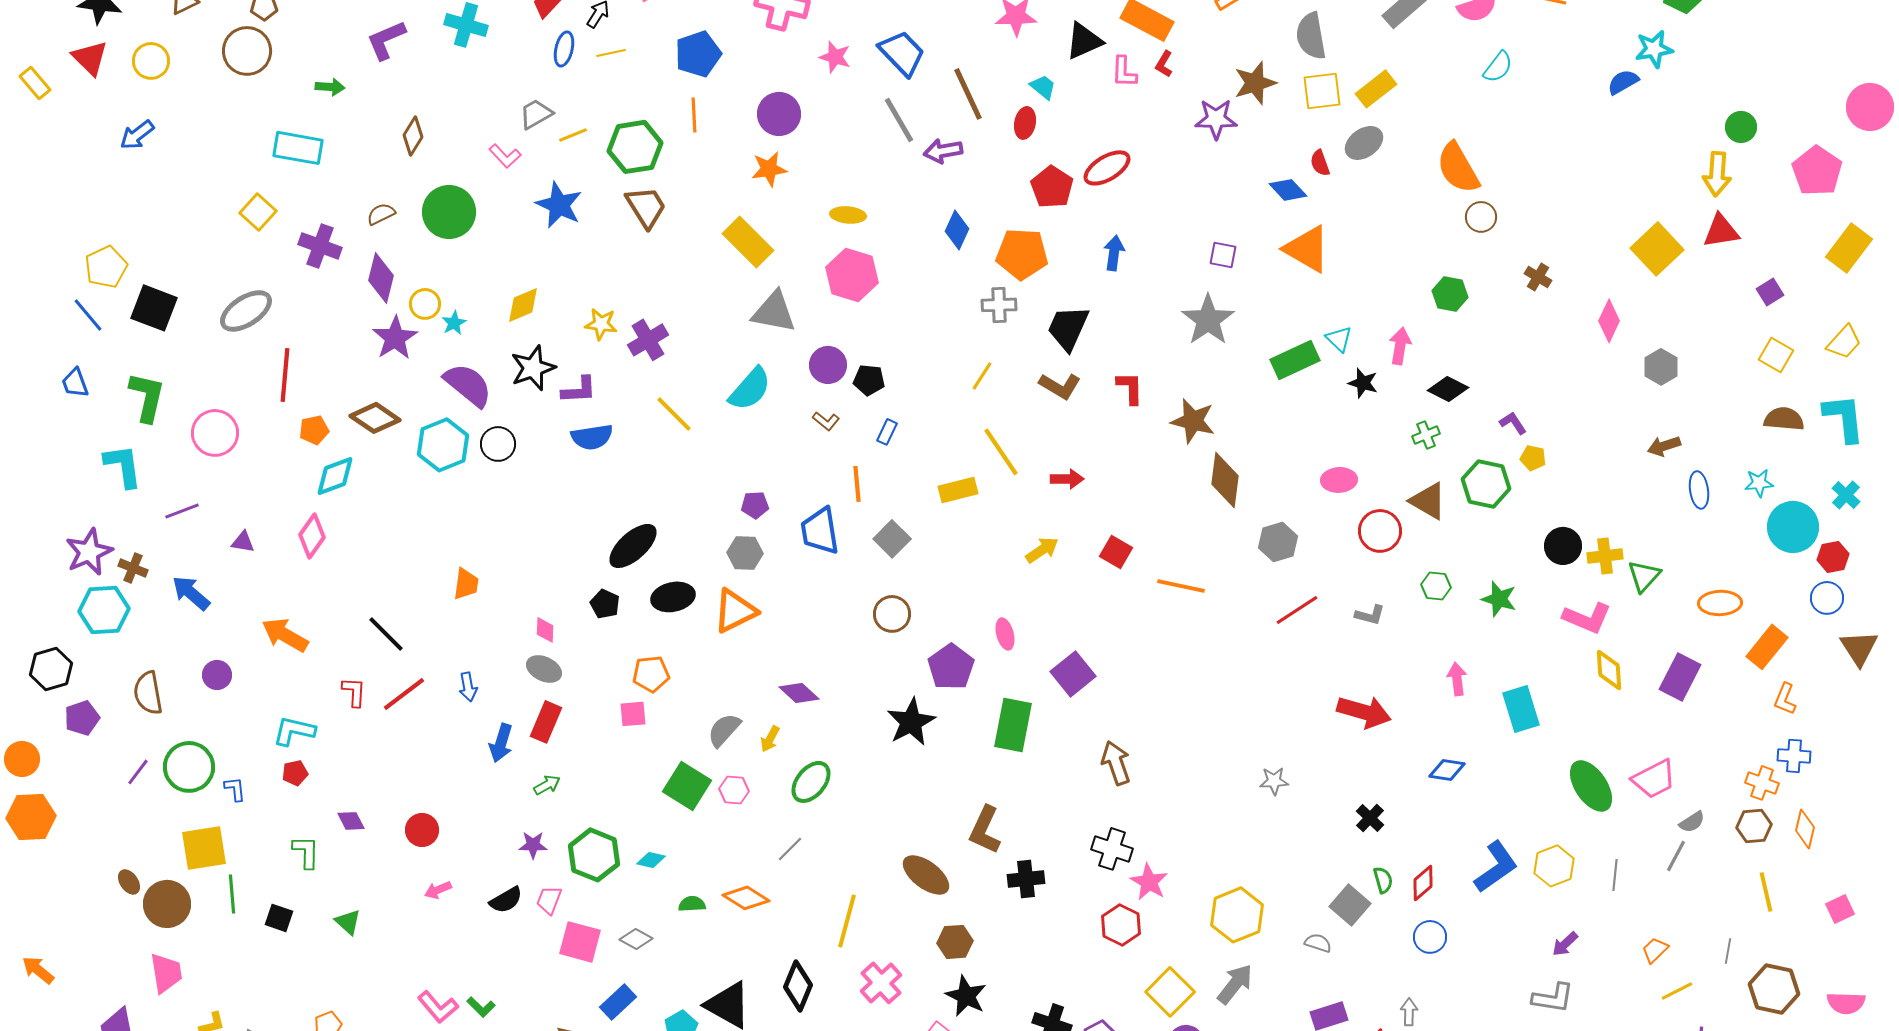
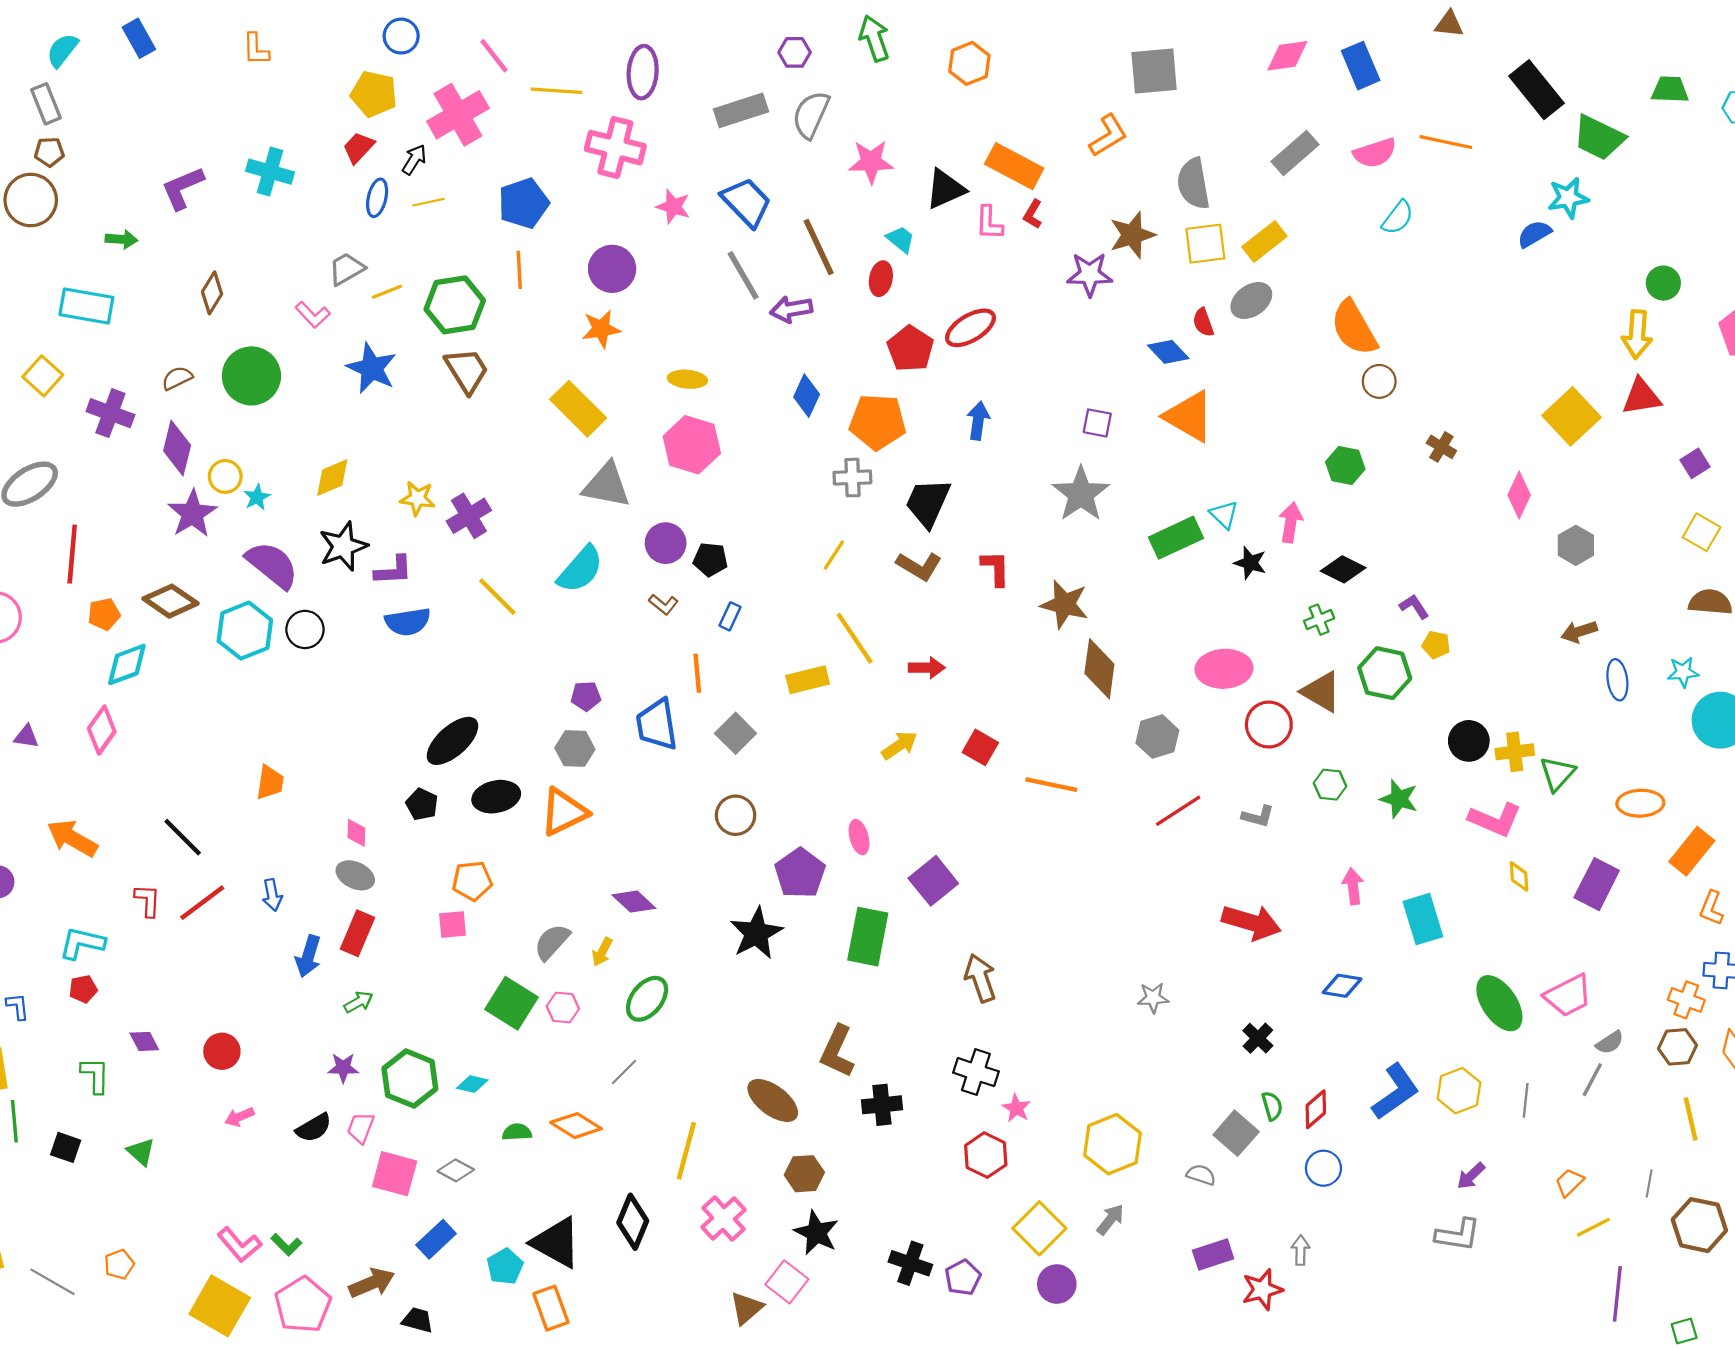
pink ellipse: (1339, 480) -> (1224, 669), size x1.4
yellow diamond: (1609, 670) -> (1519, 876), size x0.7
pink star: (1149, 882) -> (1016, 1108), size x0.7
gray arrow: (1235, 984) -> (1110, 1220), size x0.7

